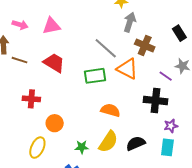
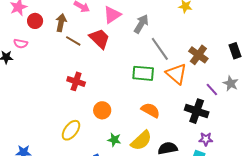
gray arrow: (130, 22) -> (141, 24), moved
pink triangle: (51, 26) -> (112, 15), turned -36
red trapezoid: (54, 63) -> (100, 39), moved
orange circle: (55, 123) -> (102, 110), moved

